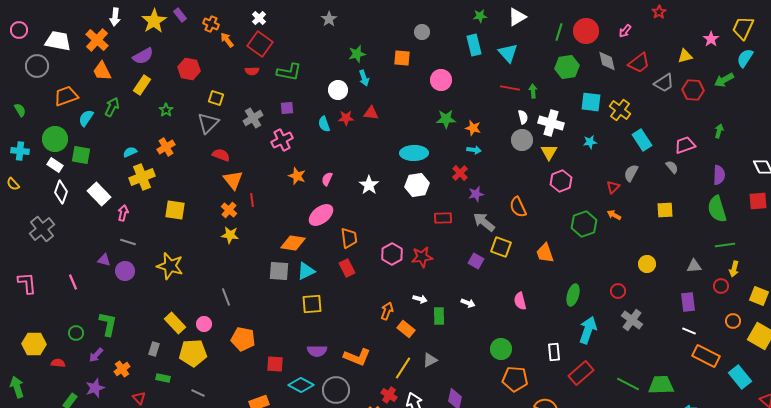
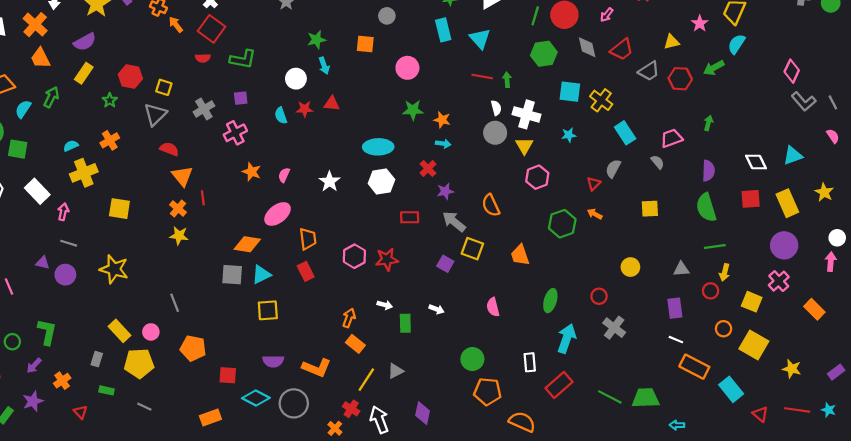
red hexagon: (189, 69) -> (130, 76), moved
orange rectangle: (406, 329) -> (355, 344), moved

